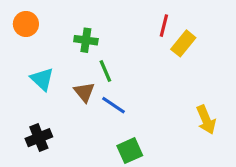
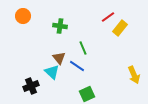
red line: (164, 26) -> (108, 17), turned 40
green line: (105, 71) -> (83, 48), moved
cyan triangle: (42, 79) -> (52, 72), moved

